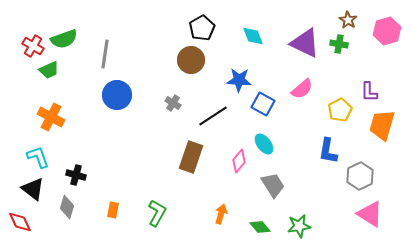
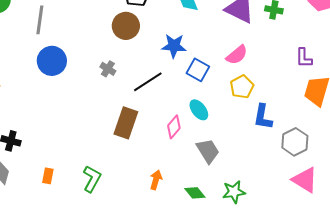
yellow pentagon: (340, 110) -> (242, 87), moved

